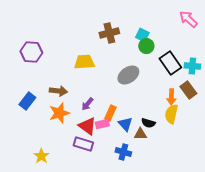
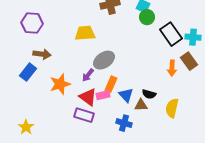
gray ellipse: (128, 75) -> (104, 60), moved
brown arrow: (58, 91) -> (42, 54), moved
yellow semicircle: (171, 114) -> (172, 108), moved
yellow star: (41, 156) -> (26, 127), moved

